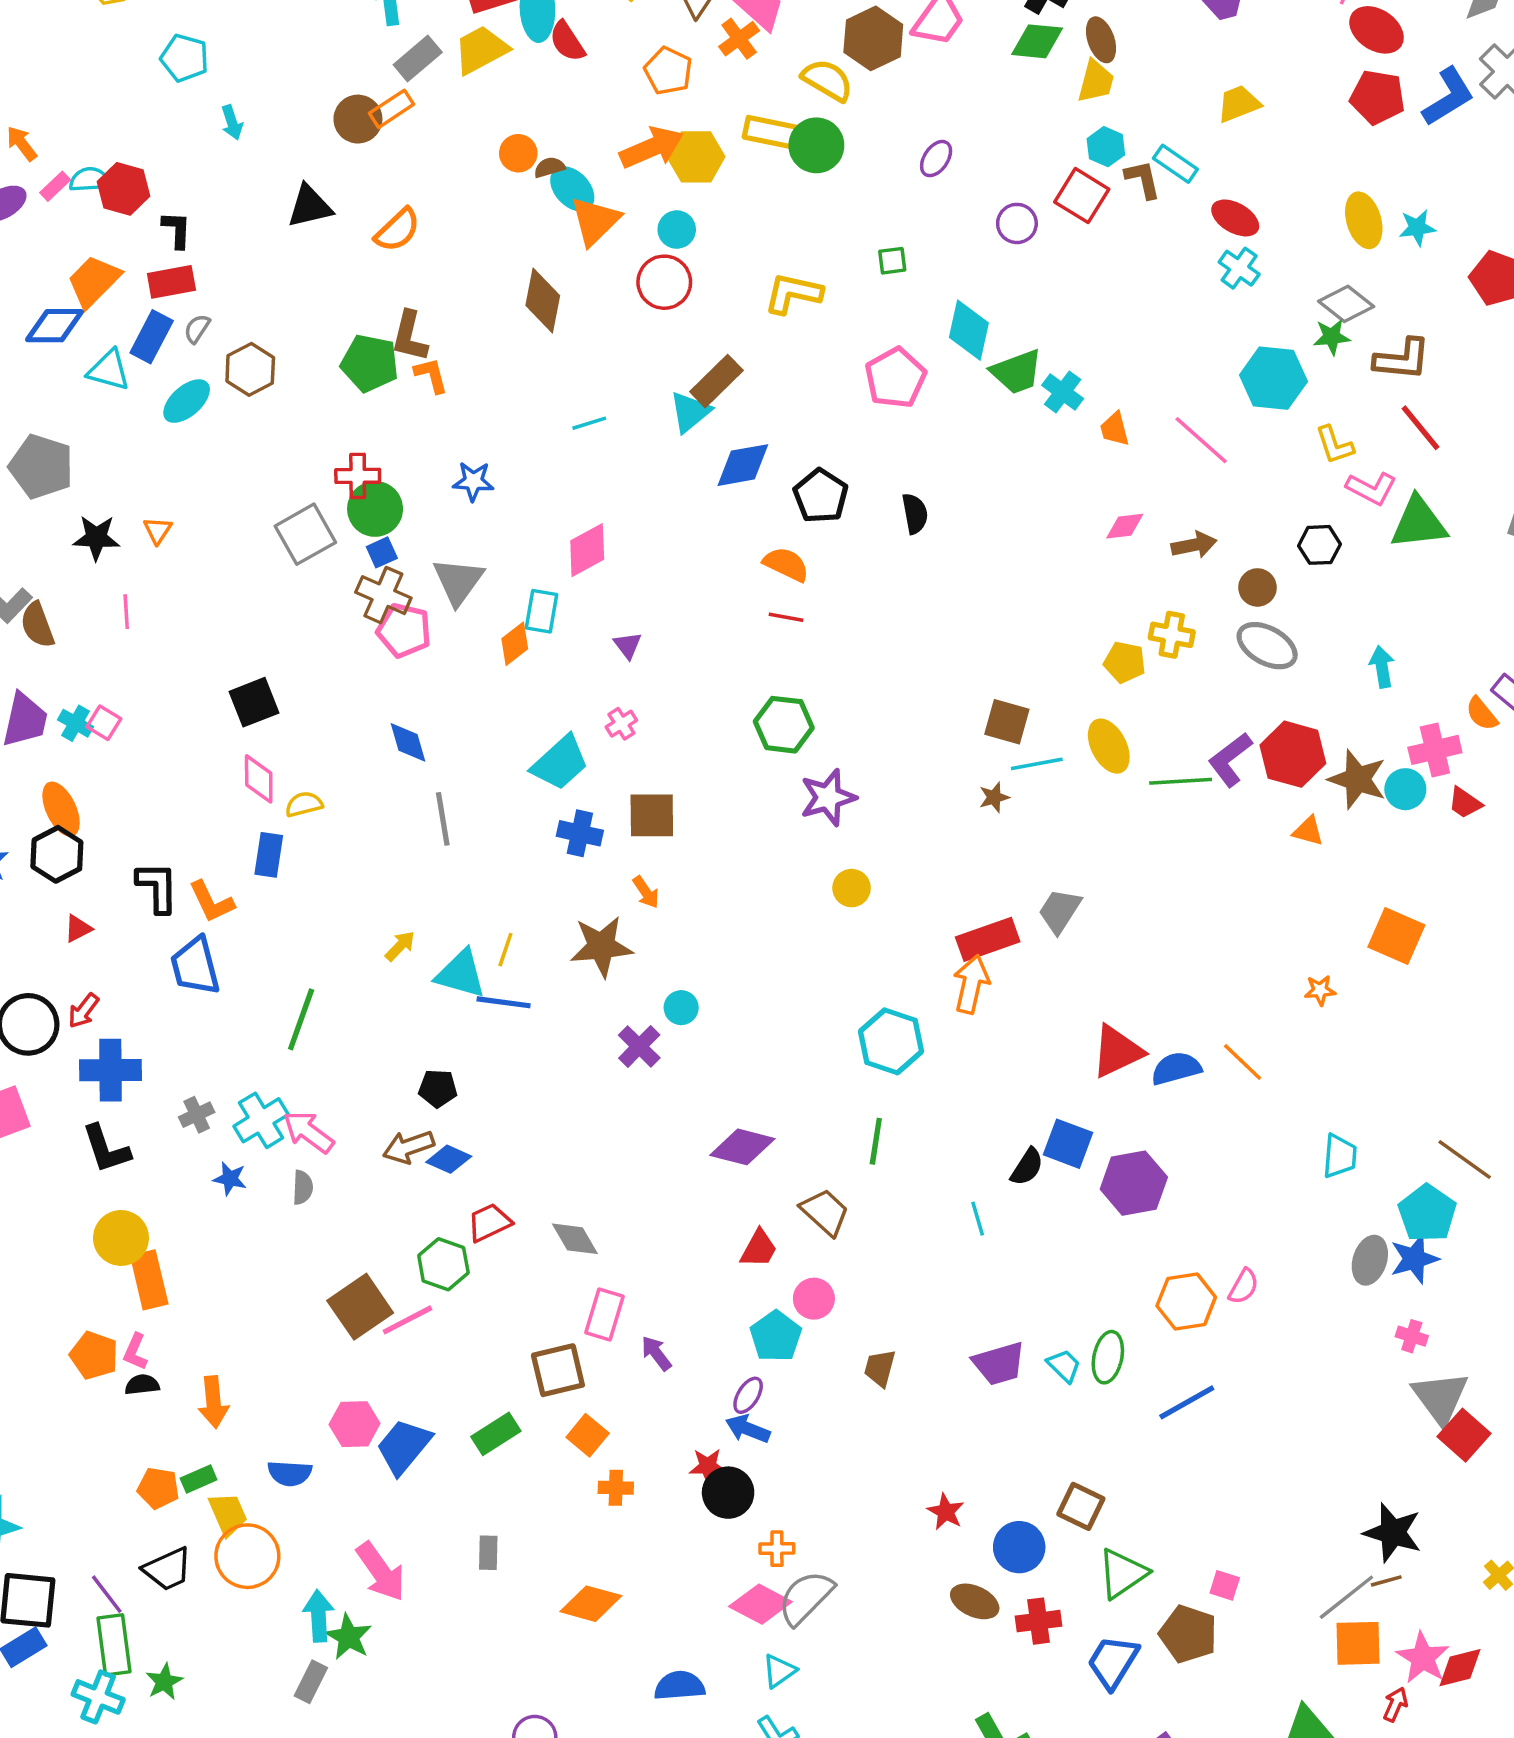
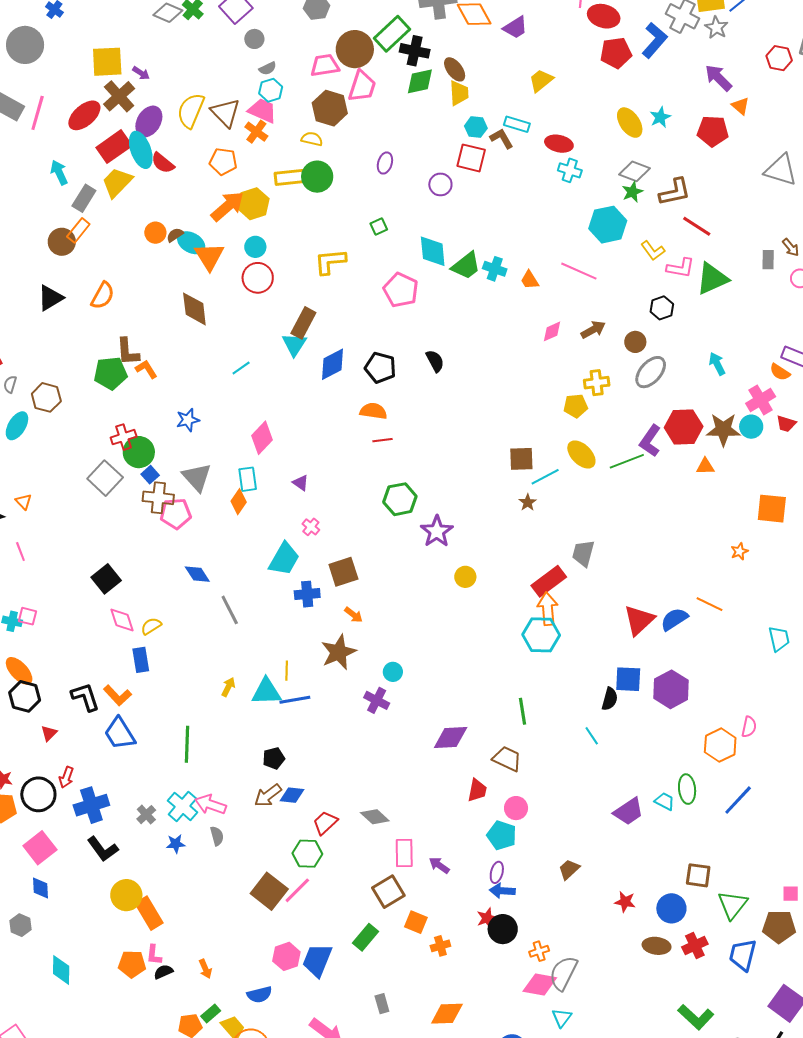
yellow semicircle: (827, 80) -> (312, 139), size x0.7
gray ellipse: (1267, 646) -> (651, 372), turned -60
cyan hexagon: (891, 1041) -> (541, 635), moved
brown trapezoid: (880, 1368) -> (569, 869), moved, turned 50
orange arrow: (213, 1402) -> (205, 969), size x0.7

